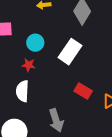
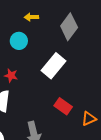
cyan circle: (35, 43) -> (19, 41), moved

